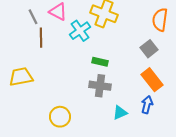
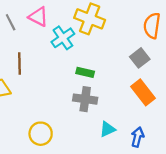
brown line: (41, 38) -> (19, 63), moved
blue arrow: (147, 105) -> (138, 137), moved

